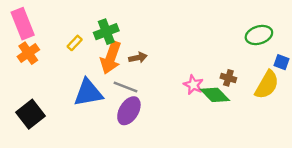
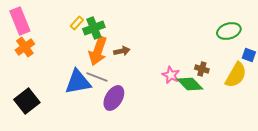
yellow rectangle: (75, 43) -> (77, 23), moved
gray line: (126, 87) -> (97, 77), moved

